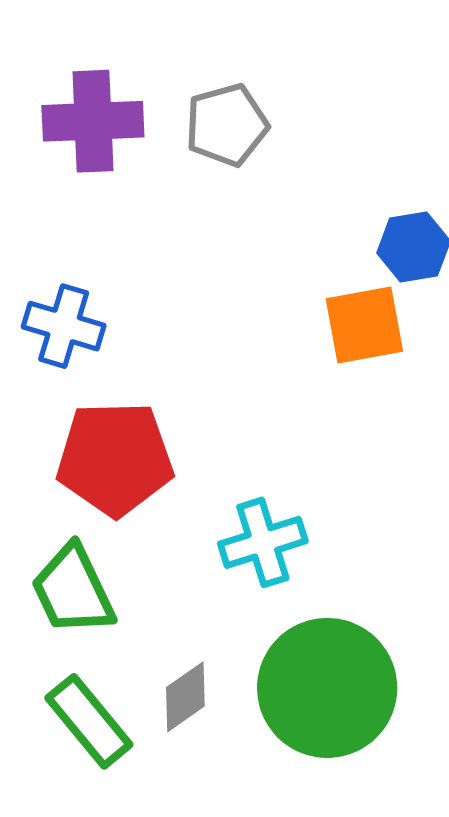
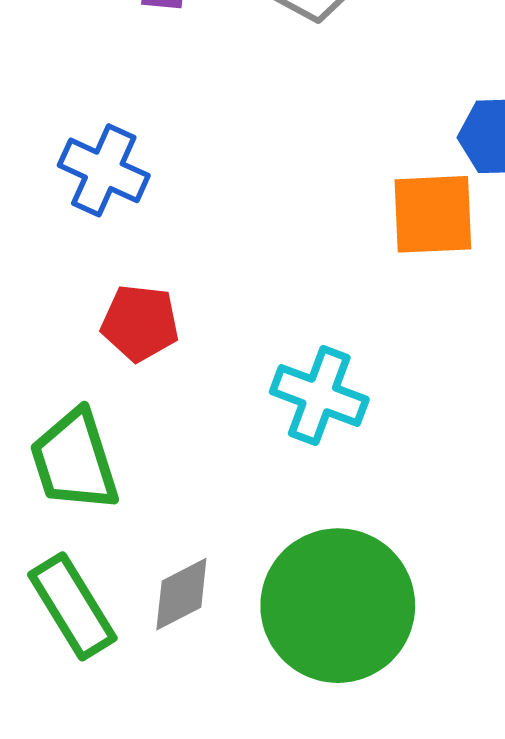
red pentagon: (115, 459) -> (140, 323), size x0.6
cyan cross: (263, 542) -> (319, 396), moved, turned 30

